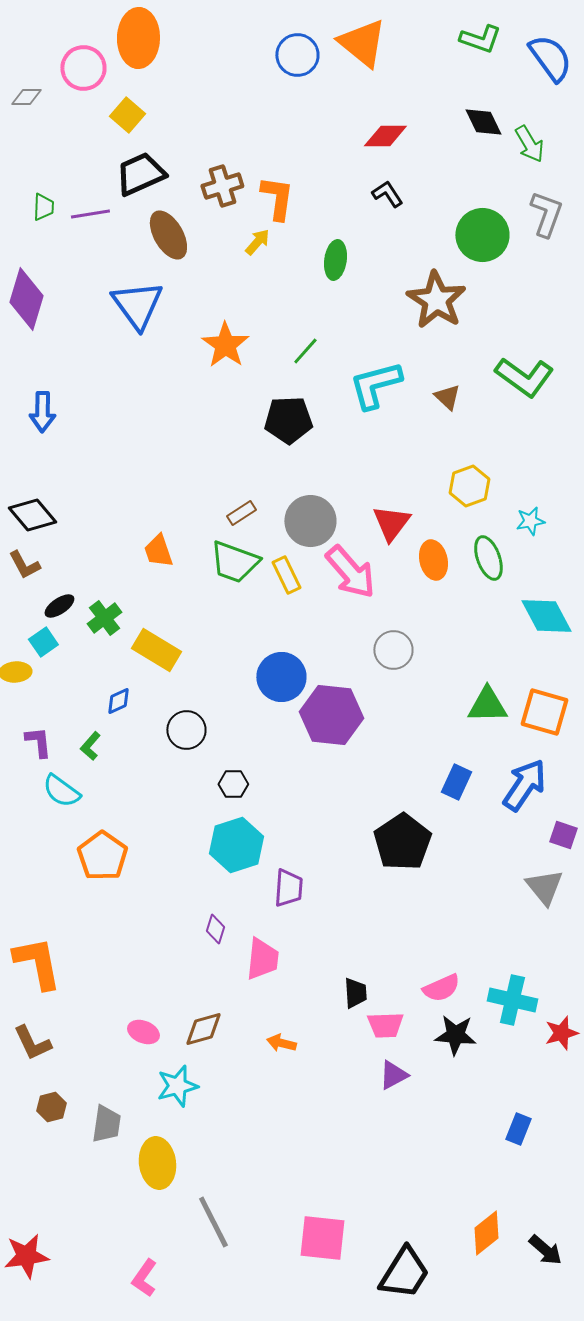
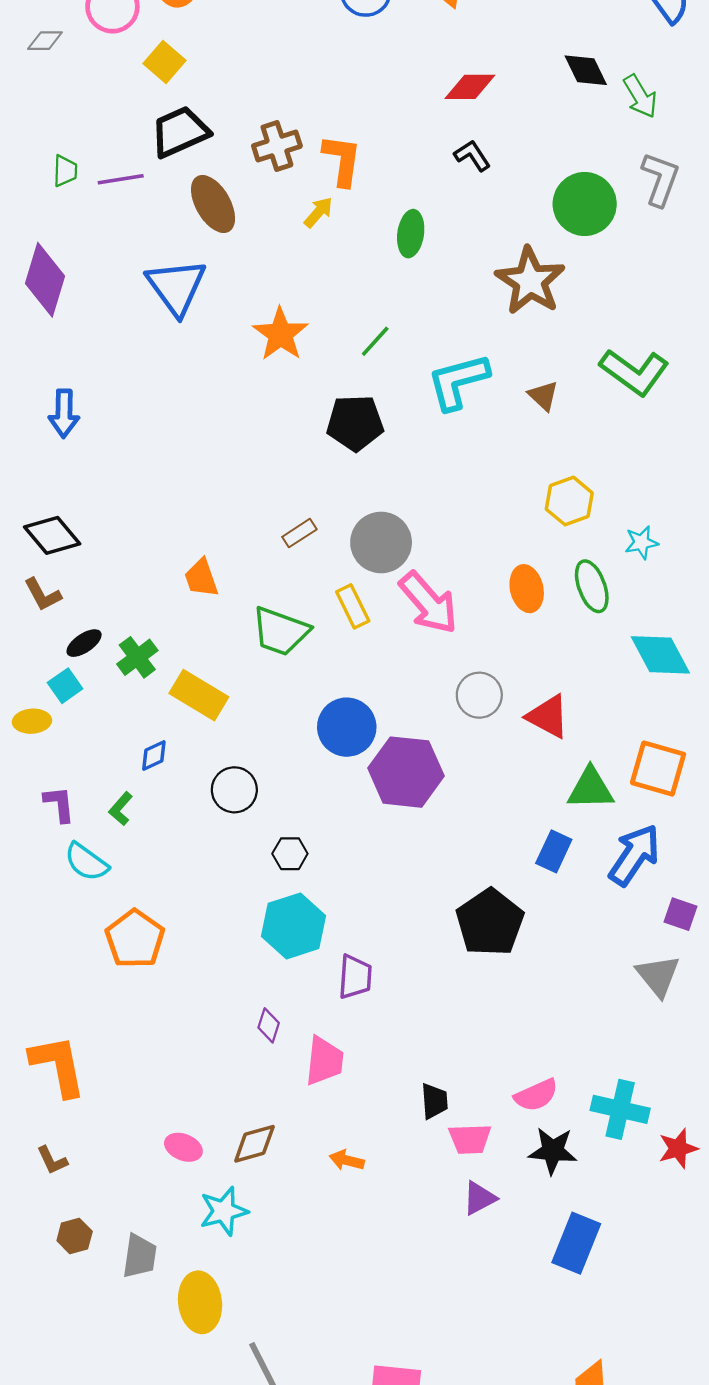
red triangle: (391, 523) -> (548, 716), moved, turned -39
green trapezoid: (234, 562) -> (280, 631), moved
green triangle: (487, 705) -> (591, 789), moved
brown L-shape: (32, 1043) -> (52, 1160), size x0.7
blue rectangle: (518, 1129) -> (576, 1243), moved, size x1.6

